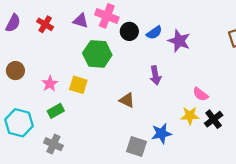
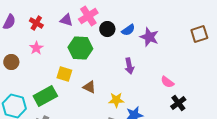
pink cross: (107, 16) -> (88, 16), turned 36
pink star: (50, 84) -> (36, 48), moved
brown triangle: (127, 100) -> (89, 87), moved
green rectangle: (56, 111) -> (45, 96), size x1.6
yellow star: (190, 116) -> (116, 100), moved

